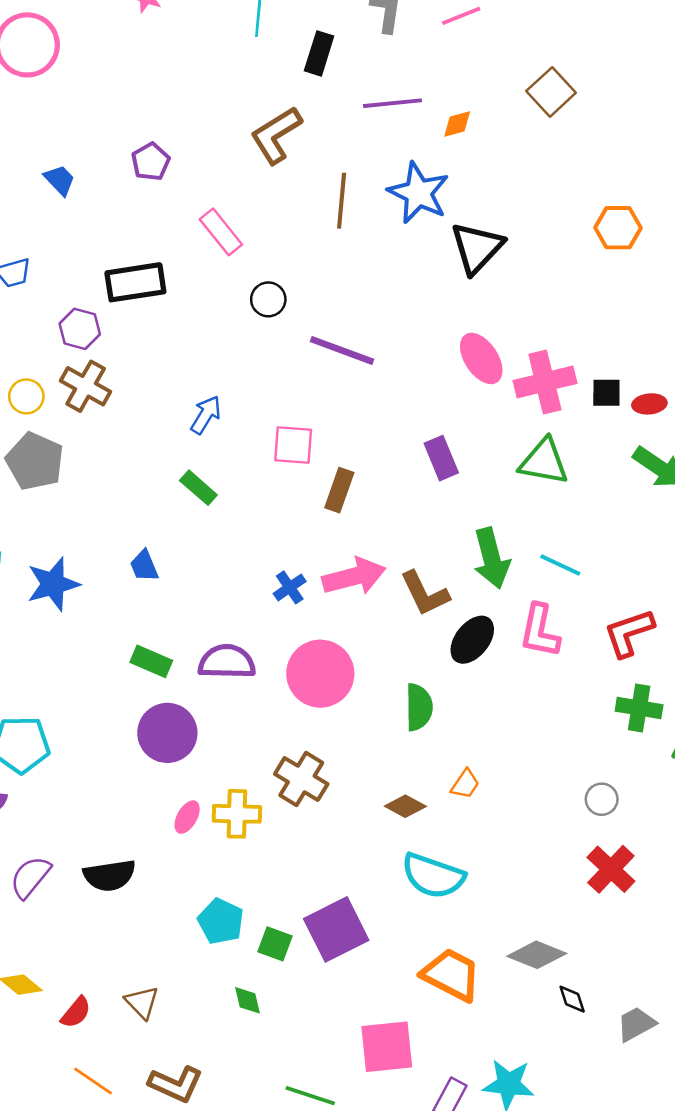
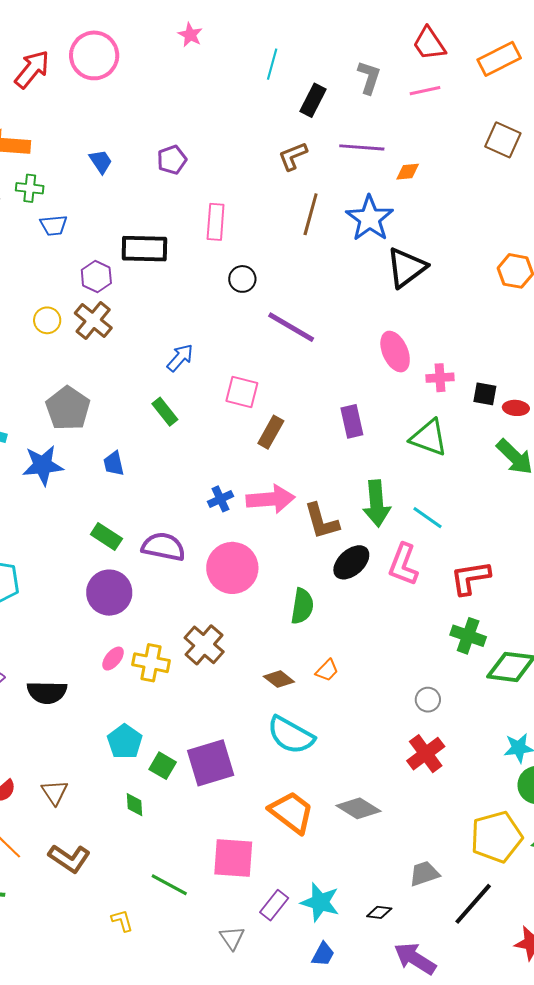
brown square: (551, 92) -> (503, 140), moved, turned -33
brown L-shape: (276, 135) -> (293, 156), moved, size x0.7
pink rectangle: (221, 232) -> (216, 222), turned 33
pink cross: (545, 382) -> (440, 378), size x0.6
gray pentagon: (35, 461) -> (68, 408), moved
black diamond: (572, 999) -> (379, 912), moved, turned -75

